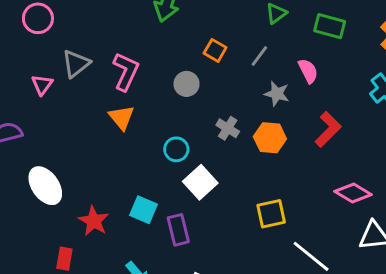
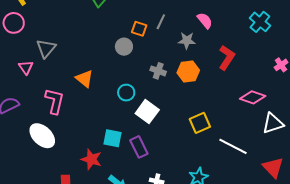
orange square: (215, 50) -> (139, 29), moved
gray line: (259, 56) -> (161, 22), moved
pink L-shape: (126, 71) -> (55, 101), moved
red star: (94, 221) -> (91, 159), moved

